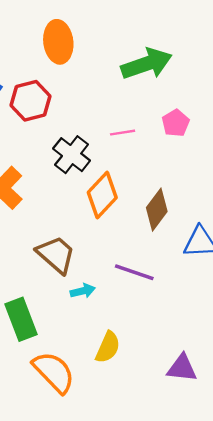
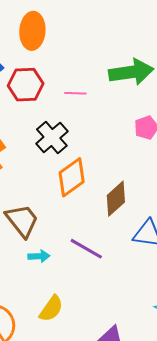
orange ellipse: (58, 42) -> (32, 31), moved
pink line: (123, 133) -> (75, 93), moved

